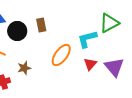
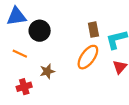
brown rectangle: (41, 25) -> (93, 30), moved

